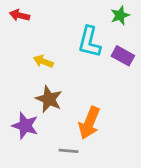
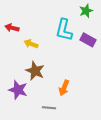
red arrow: (20, 15) -> (12, 28), moved
orange arrow: (89, 123) -> (64, 88), size x0.7

